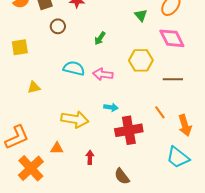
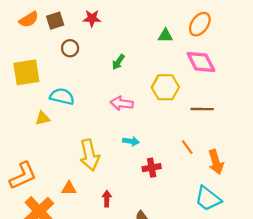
green triangle: (141, 15) -> (165, 36), turned -48
yellow square: (20, 47) -> (26, 72), size x1.4
cyan semicircle: (74, 68) -> (62, 96), moved
yellow arrow: (75, 119) -> (90, 155), turned 68
red cross: (129, 130) -> (152, 168), size x0.6

